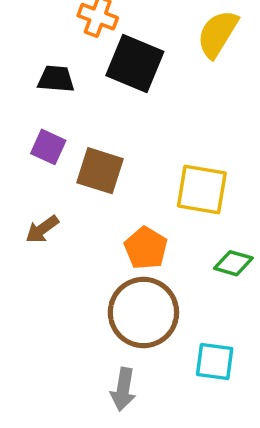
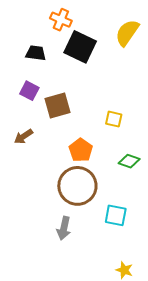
brown square: (100, 171) -> (57, 106), turned -36
yellow square: (202, 189) -> (114, 119), size x0.6

